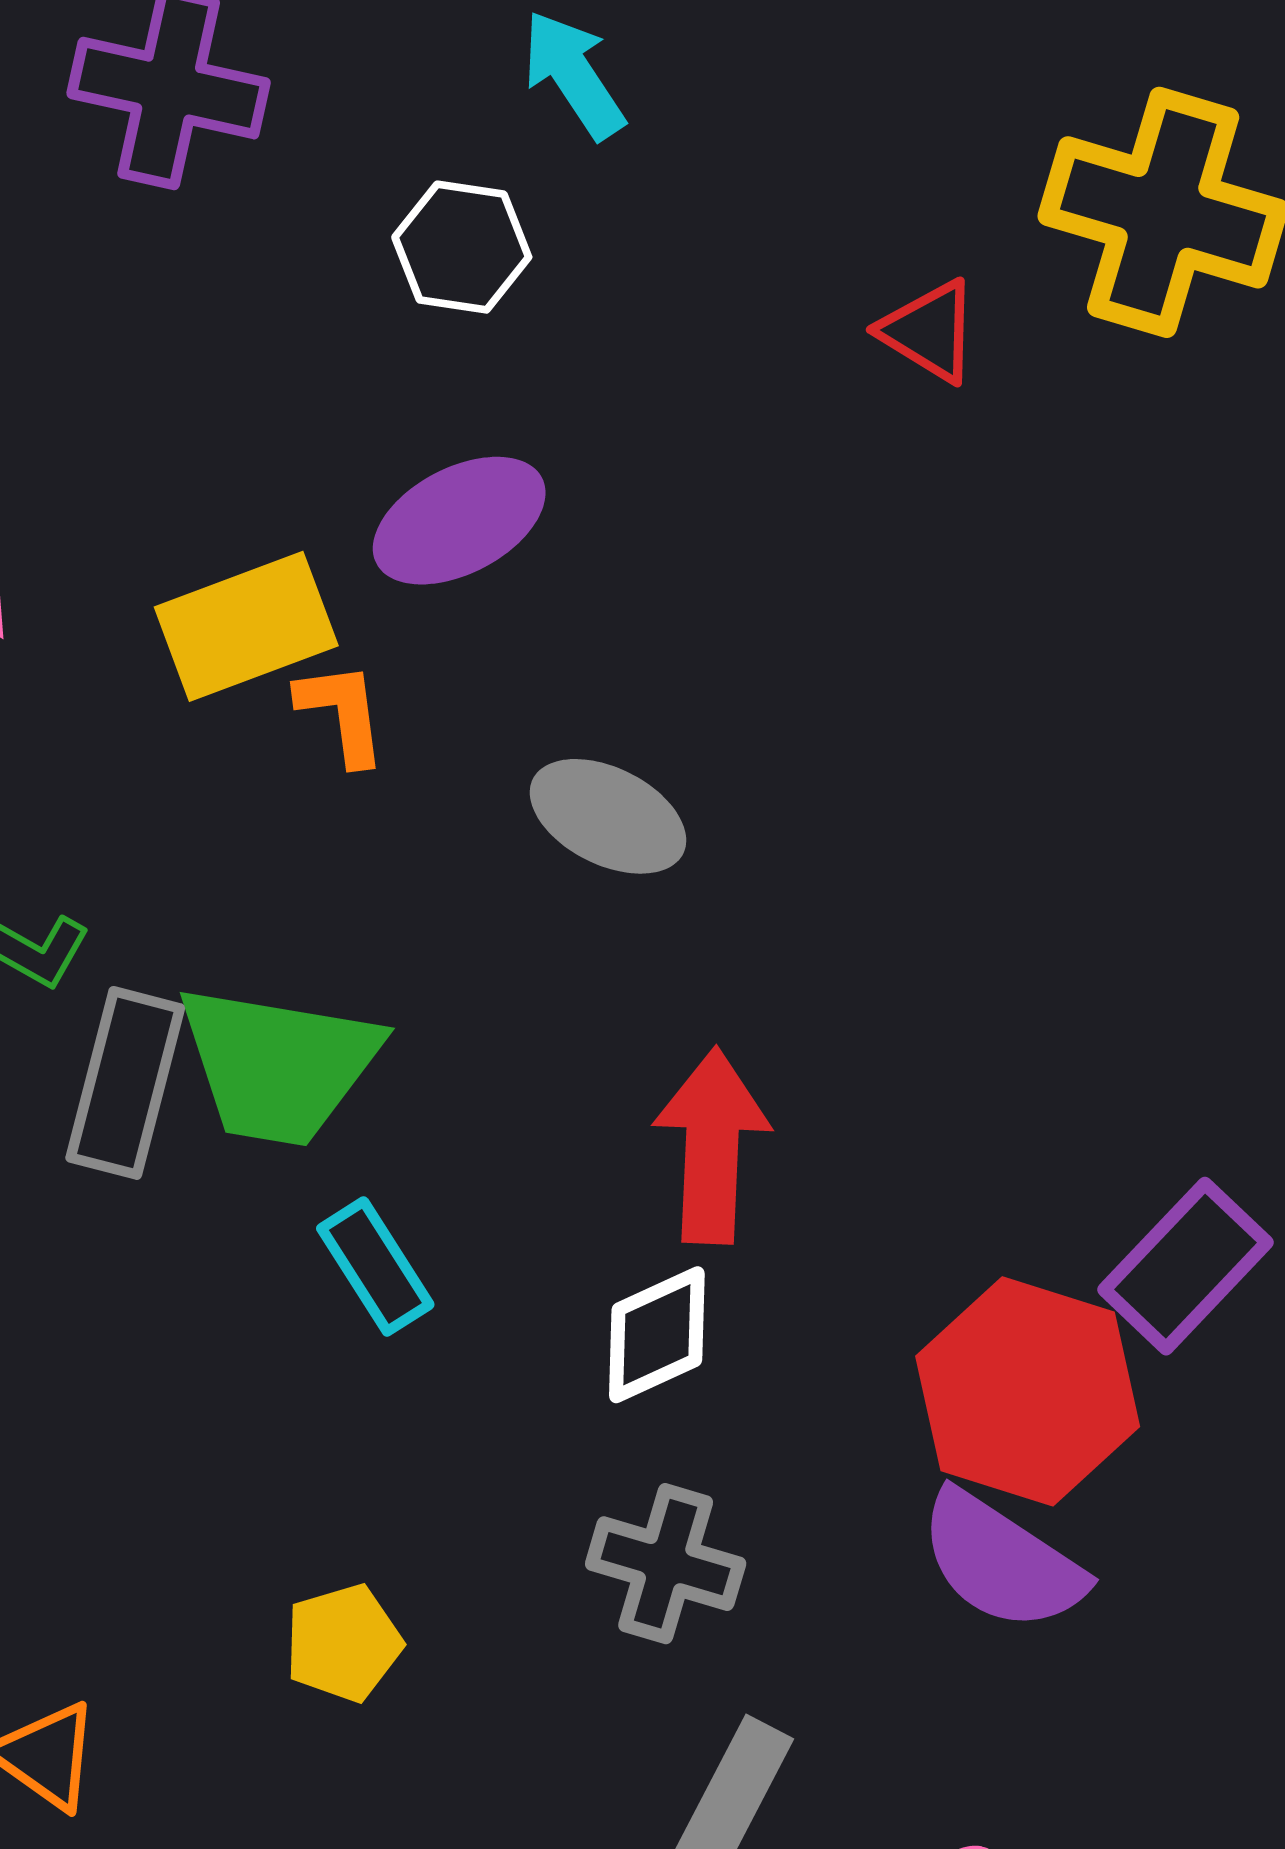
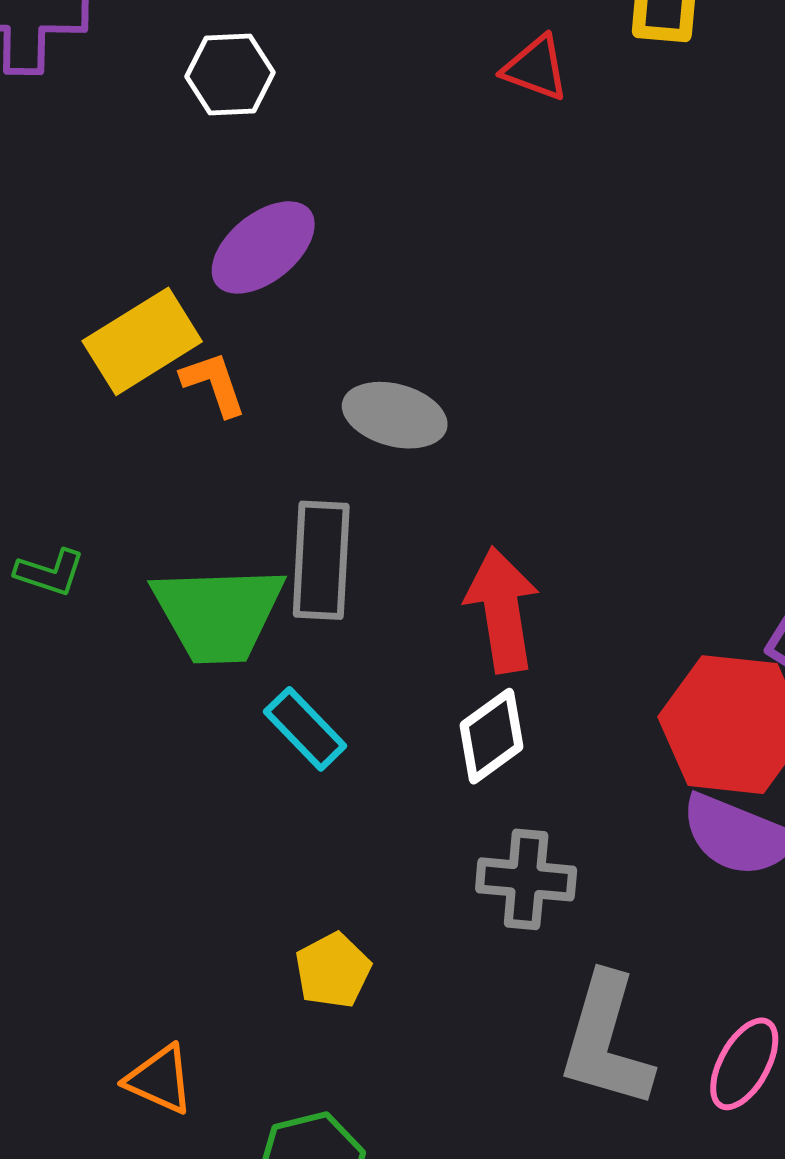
gray rectangle: (125, 1083) -> (321, 560), moved

